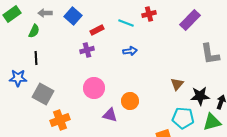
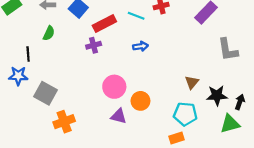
red rectangle: (97, 30) -> (104, 23), size x1.5
green semicircle: (34, 31) -> (49, 33), moved
black line: (36, 58) -> (28, 54), moved
pink circle: (94, 88) -> (114, 87), moved
cyan pentagon: (183, 118) -> (185, 114), moved

